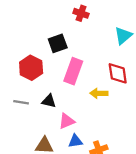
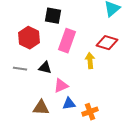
black square: (58, 43) -> (53, 16), turned 30
red diamond: (118, 73) -> (107, 43), turned -65
yellow arrow: (99, 93) -> (90, 61), turned 84

